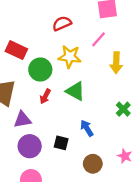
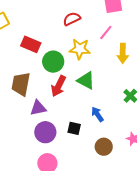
red arrow: (45, 96) -> (58, 86), size x1.5

